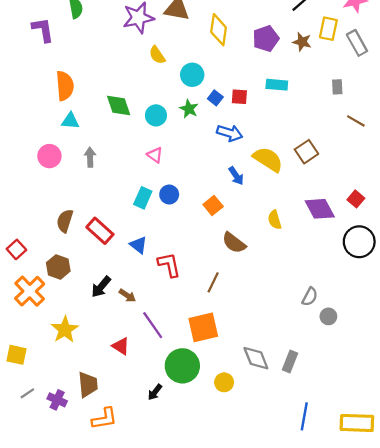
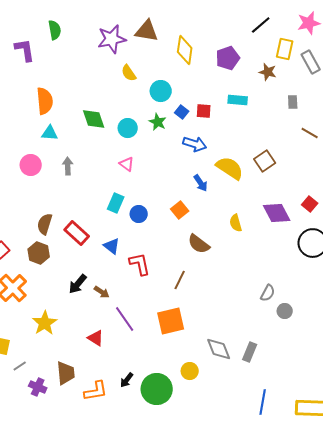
brown star: (302, 42) -> (268, 72), moved
blue circle: (169, 194) -> (139, 214), moved
brown hexagon: (58, 267) -> (39, 253), moved
green circle: (182, 366) -> (157, 389), moved
gray line: (27, 393) -> (20, 366), moved
orange L-shape: (104, 419) -> (96, 391), moved

